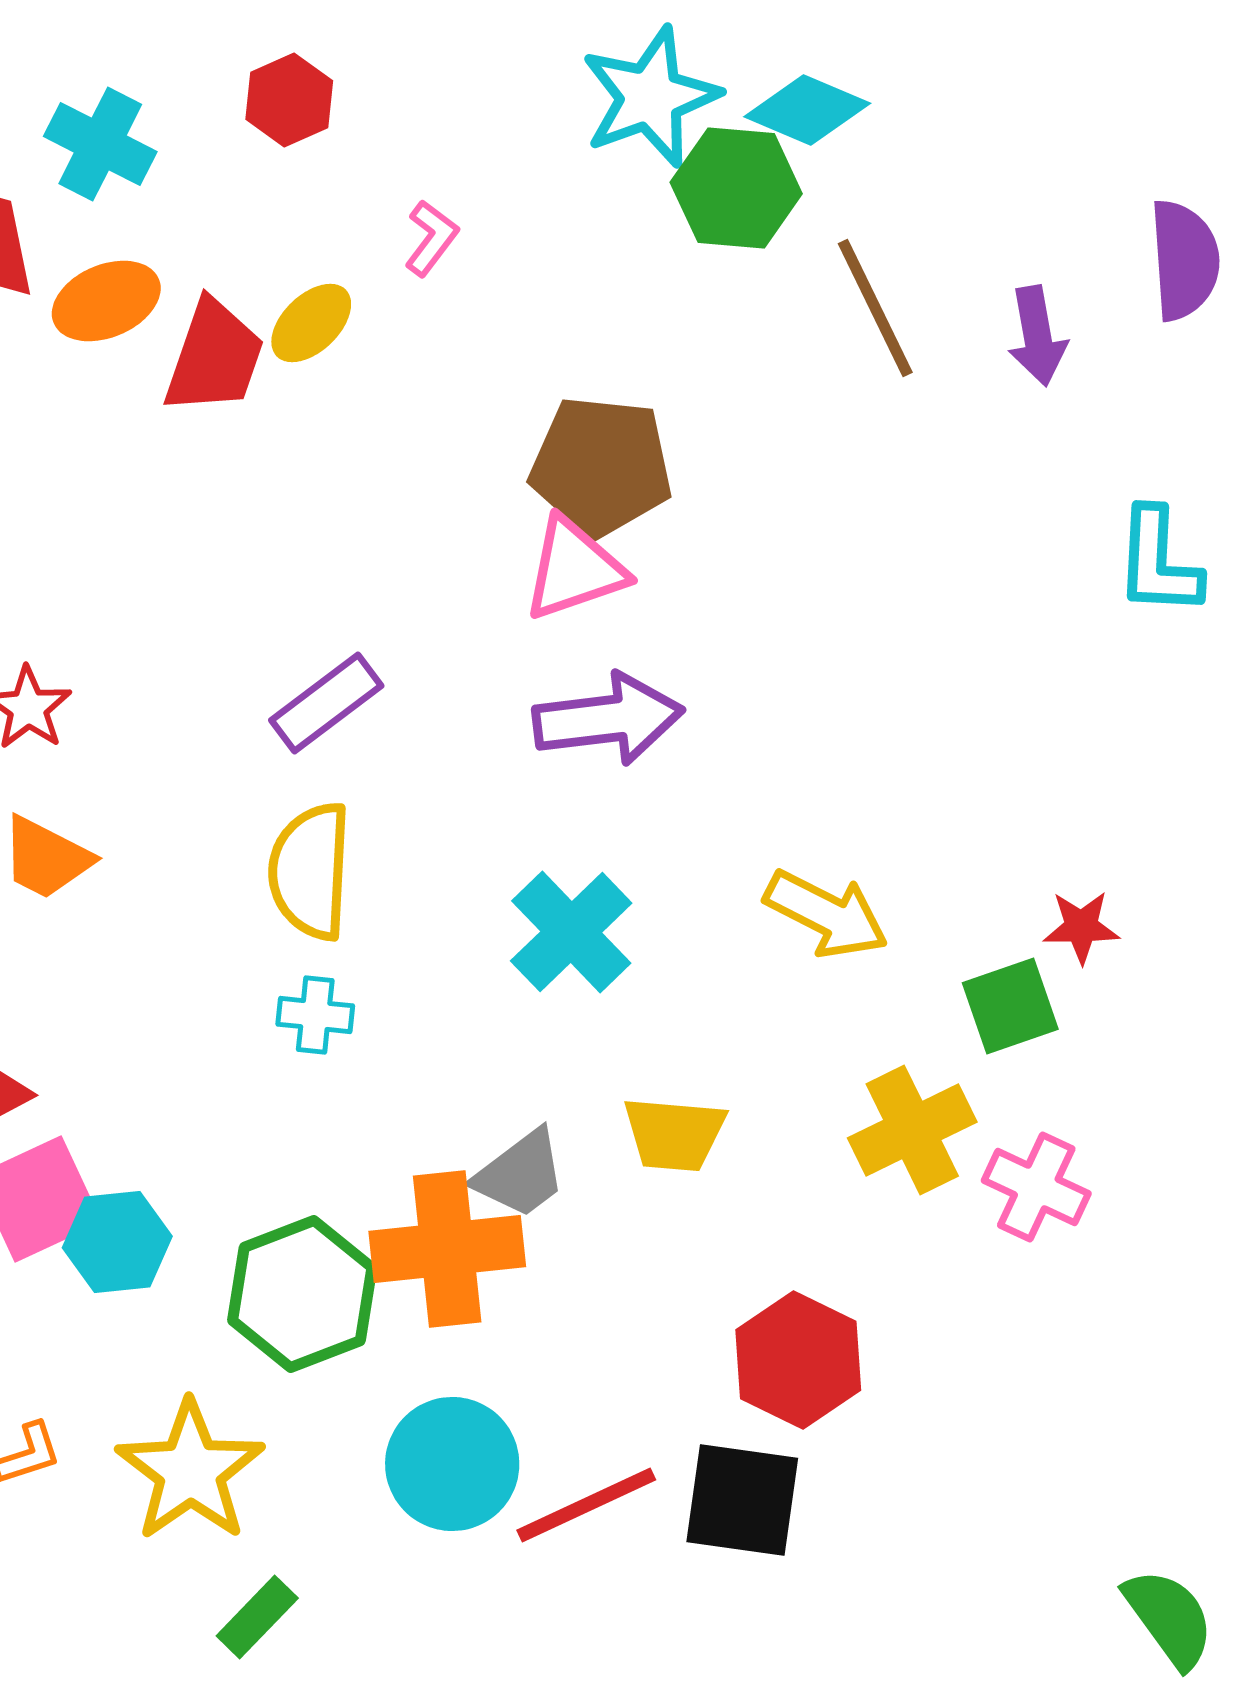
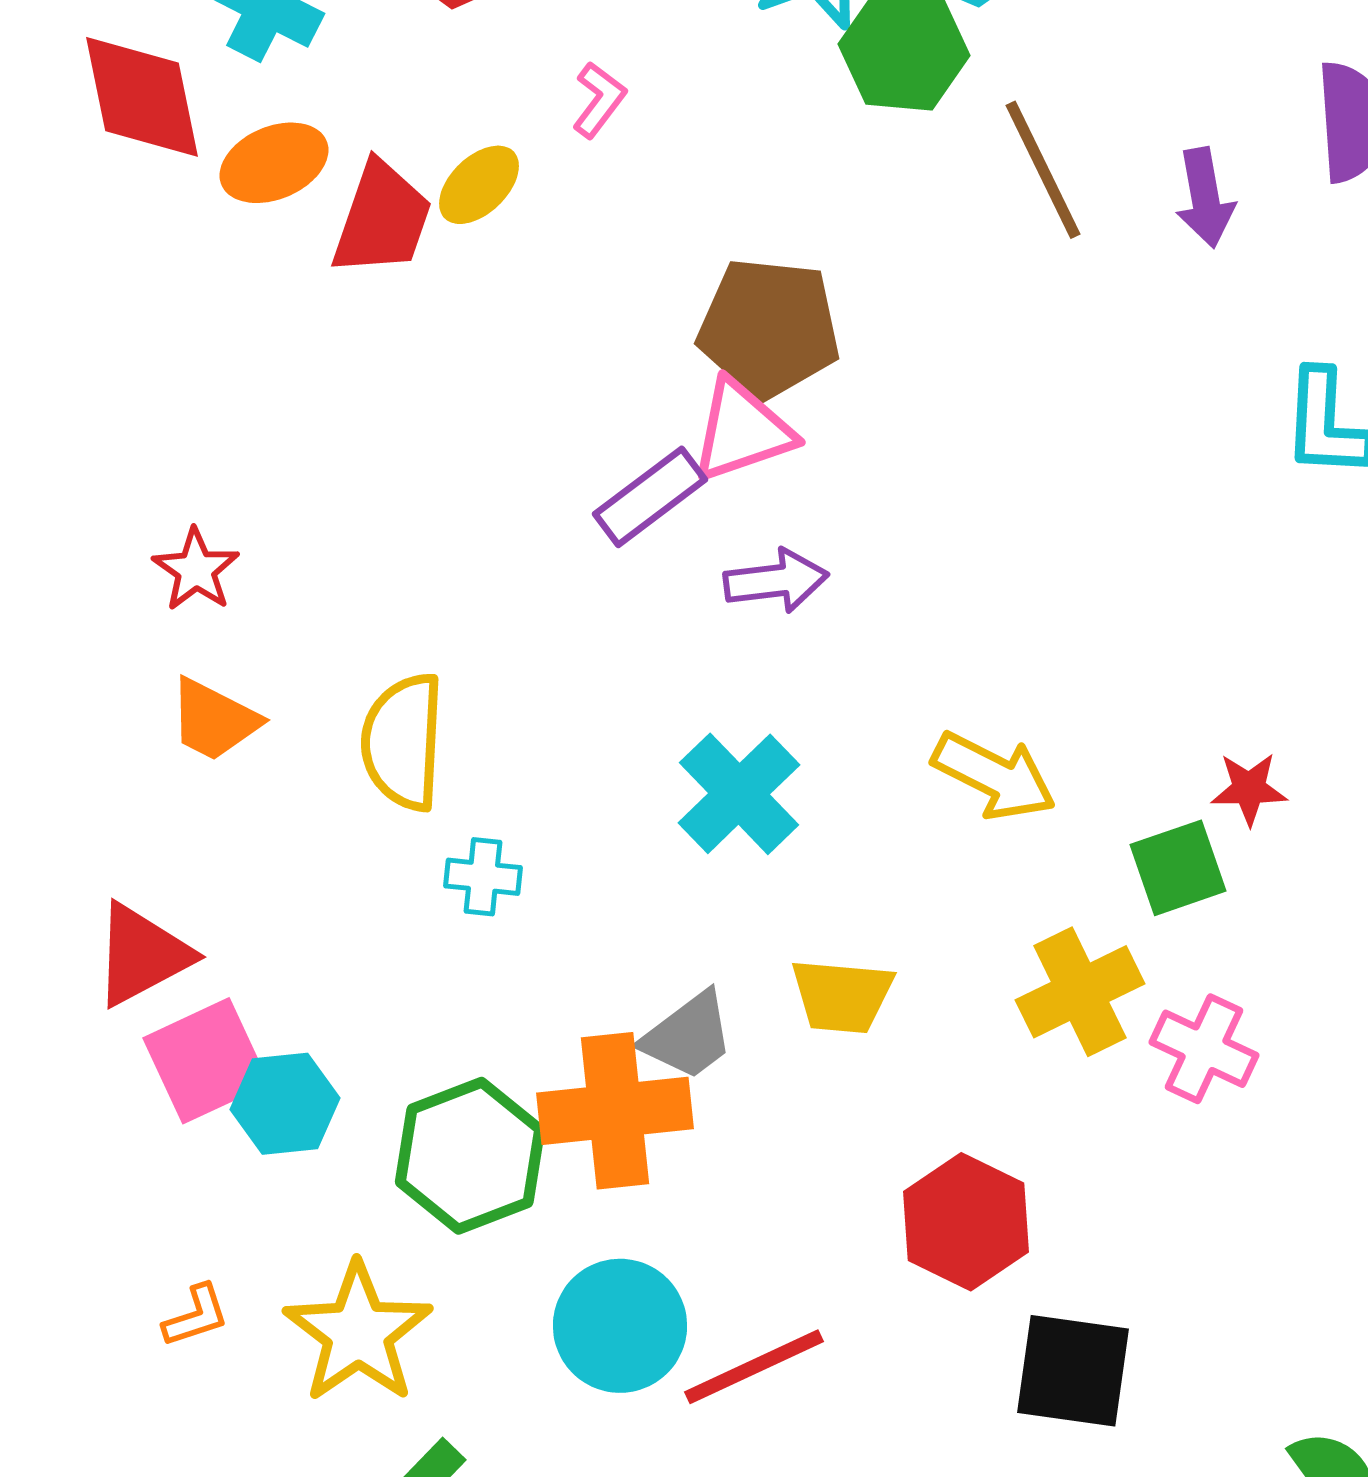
purple rectangle: (326, 703) -> (650, 497), moved
purple arrow: (608, 719) -> (776, 581), size x0.7
yellow semicircle: (310, 871) -> (403, 742), moved
black square: (742, 1500) -> (1073, 1371), moved

